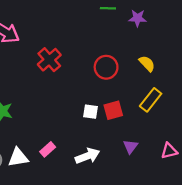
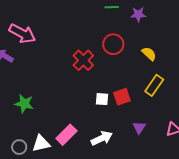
red cross: (49, 60) -> (83, 60), moved
red circle: (106, 67) -> (113, 44), moved
pink rectangle: (48, 149) -> (66, 135), size x1.5

